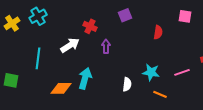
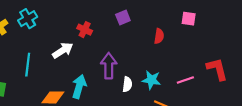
purple arrow: (106, 46) -> (109, 66), moved, size x1.6
white semicircle: (127, 84) -> (127, 84), moved

